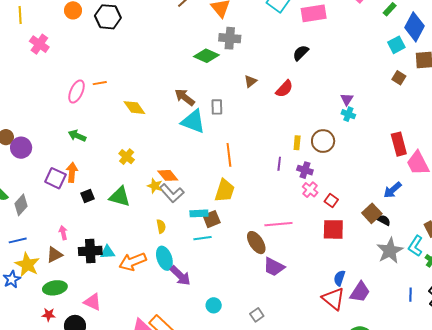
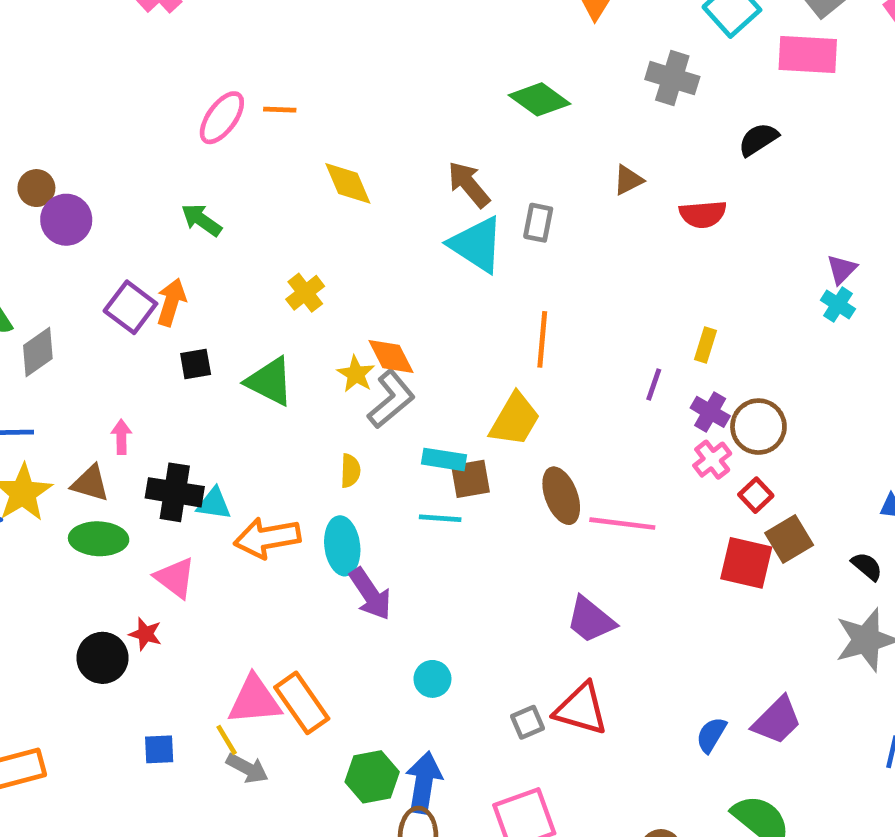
gray cross: (230, 38) -> (672, 78), moved
red semicircle: (284, 89) -> (703, 214), turned 30
brown circle: (323, 141) -> (758, 427), moved
gray L-shape: (172, 193) -> (391, 399), turned -100
brown square: (372, 213) -> (789, 539), moved
brown ellipse: (256, 243) -> (561, 496), moved
brown triangle: (54, 255) -> (90, 483), turned 30
blue semicircle: (339, 278) -> (711, 735), moved
green ellipse: (55, 288) -> (99, 539), moved
red triangle: (334, 299) -> (581, 709), moved, turned -35
pink triangle: (93, 302) -> (175, 578), moved
red star: (49, 315) -> (145, 634), moved

